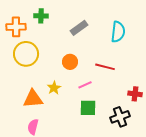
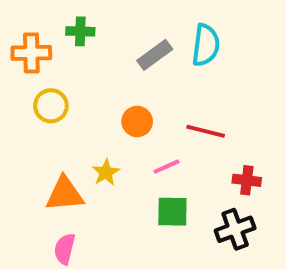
cyan semicircle: (118, 32) -> (206, 45), moved
yellow circle: (26, 54) -> (51, 106), size x0.7
red cross: (135, 94) -> (247, 180), moved

